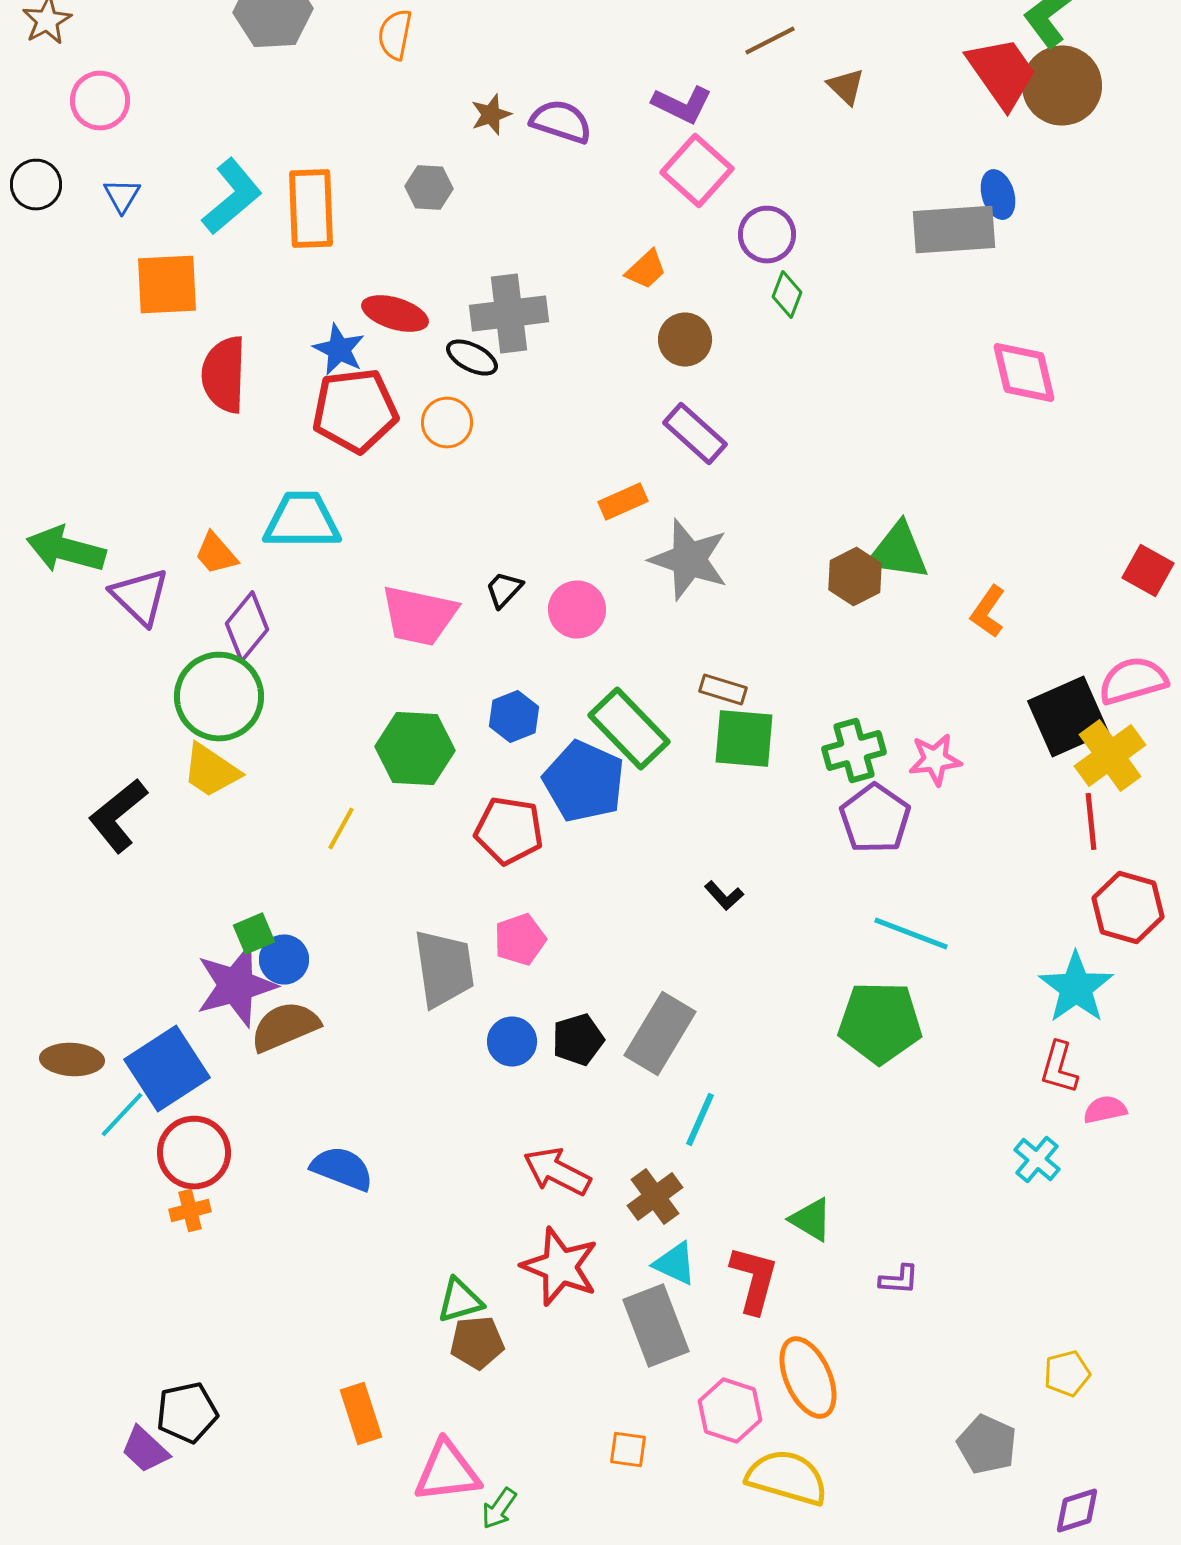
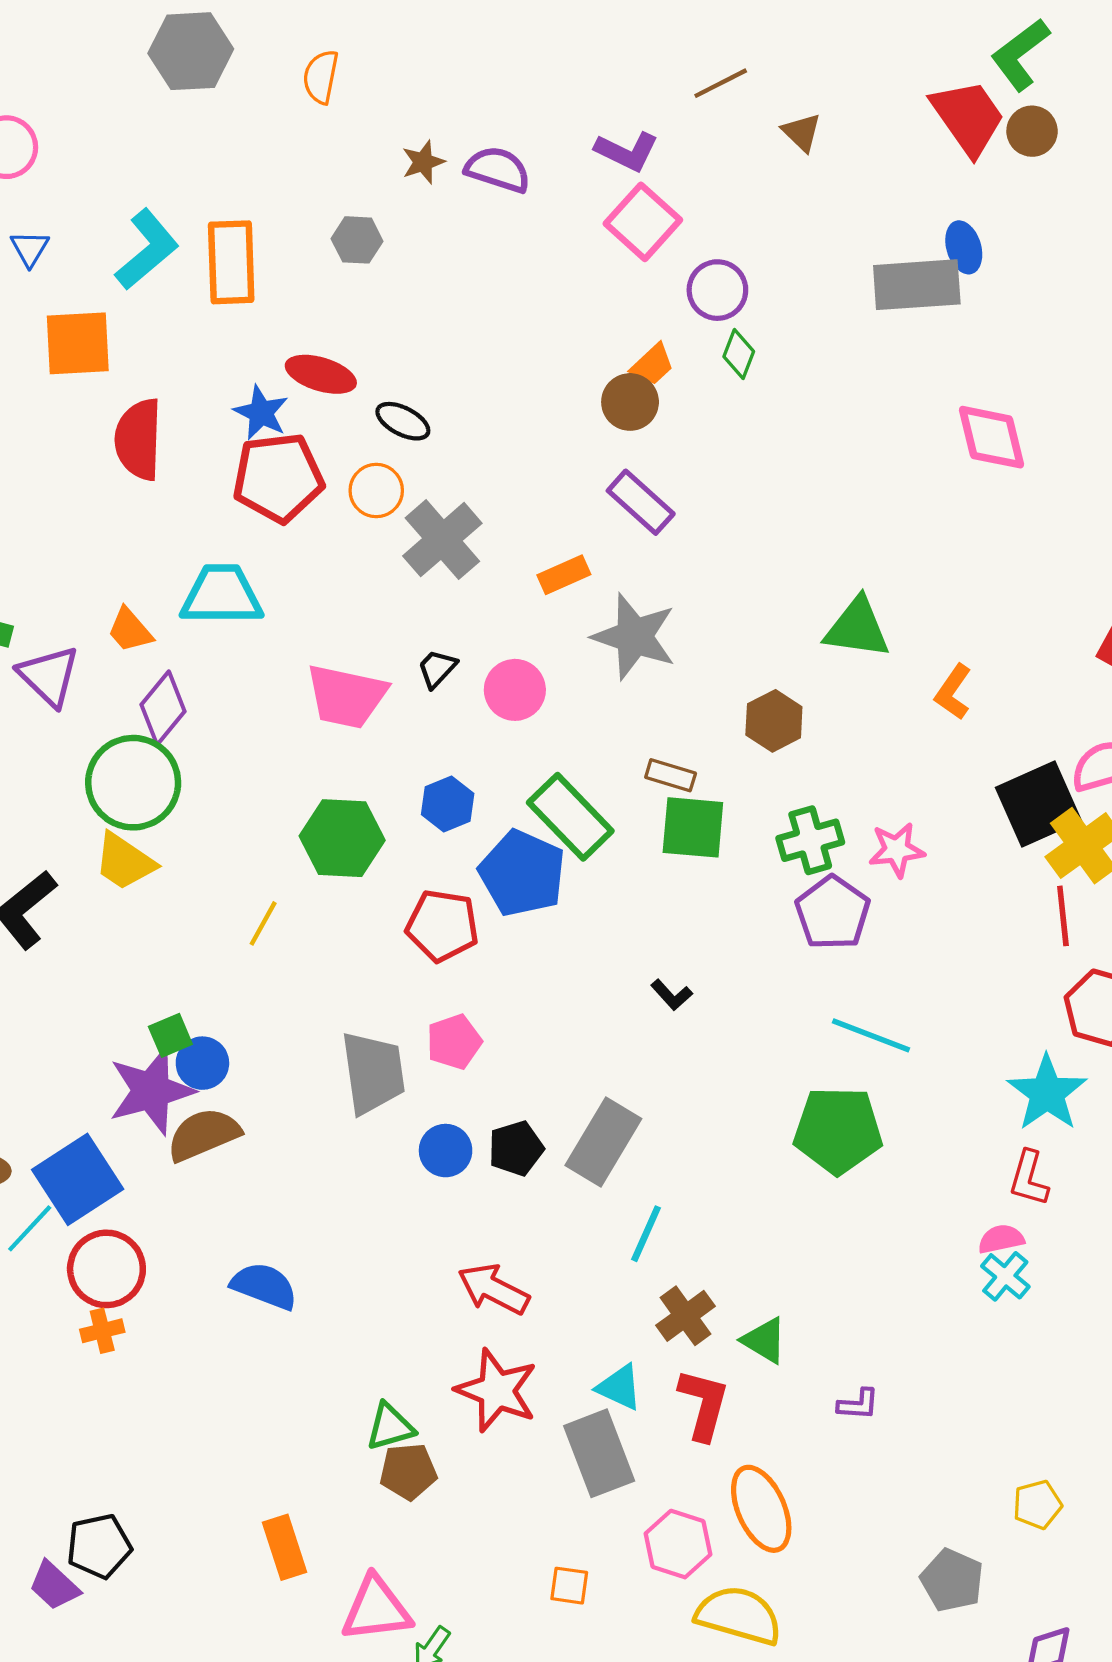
brown circle: (1062, 86) -> (1032, 131), size x0.6
orange trapezoid: (646, 270) -> (652, 365), moved
gray cross: (509, 314) -> (442, 540), moved, turned -34
brown hexagon: (855, 577) -> (774, 721), moved
pink semicircle: (1105, 1110) -> (1001, 1239), moved
brown cross: (655, 1197) -> (685, 1316), moved

